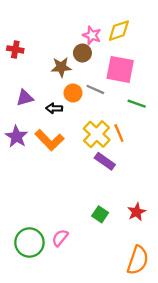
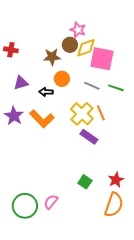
yellow diamond: (119, 31) -> (86, 48), moved
red cross: (15, 49) -> (11, 50), moved
gray line: (95, 89) -> (92, 86), moved
orange semicircle: (138, 260) -> (114, 205), moved

